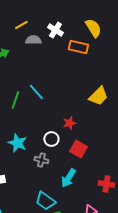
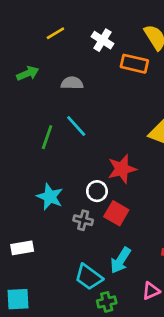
gray semicircle: (33, 40) -> (72, 83), moved
red star: (69, 123) -> (122, 169), size x1.5
red square: (78, 149) -> (116, 213), moved
cyan arrow: (68, 178) -> (121, 260), moved

